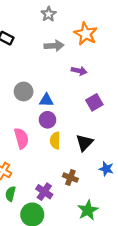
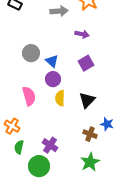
blue triangle: (46, 100) -> (52, 61), turned 40
purple square: (94, 102) -> (86, 63), moved
brown cross: (70, 178) -> (90, 134), moved

